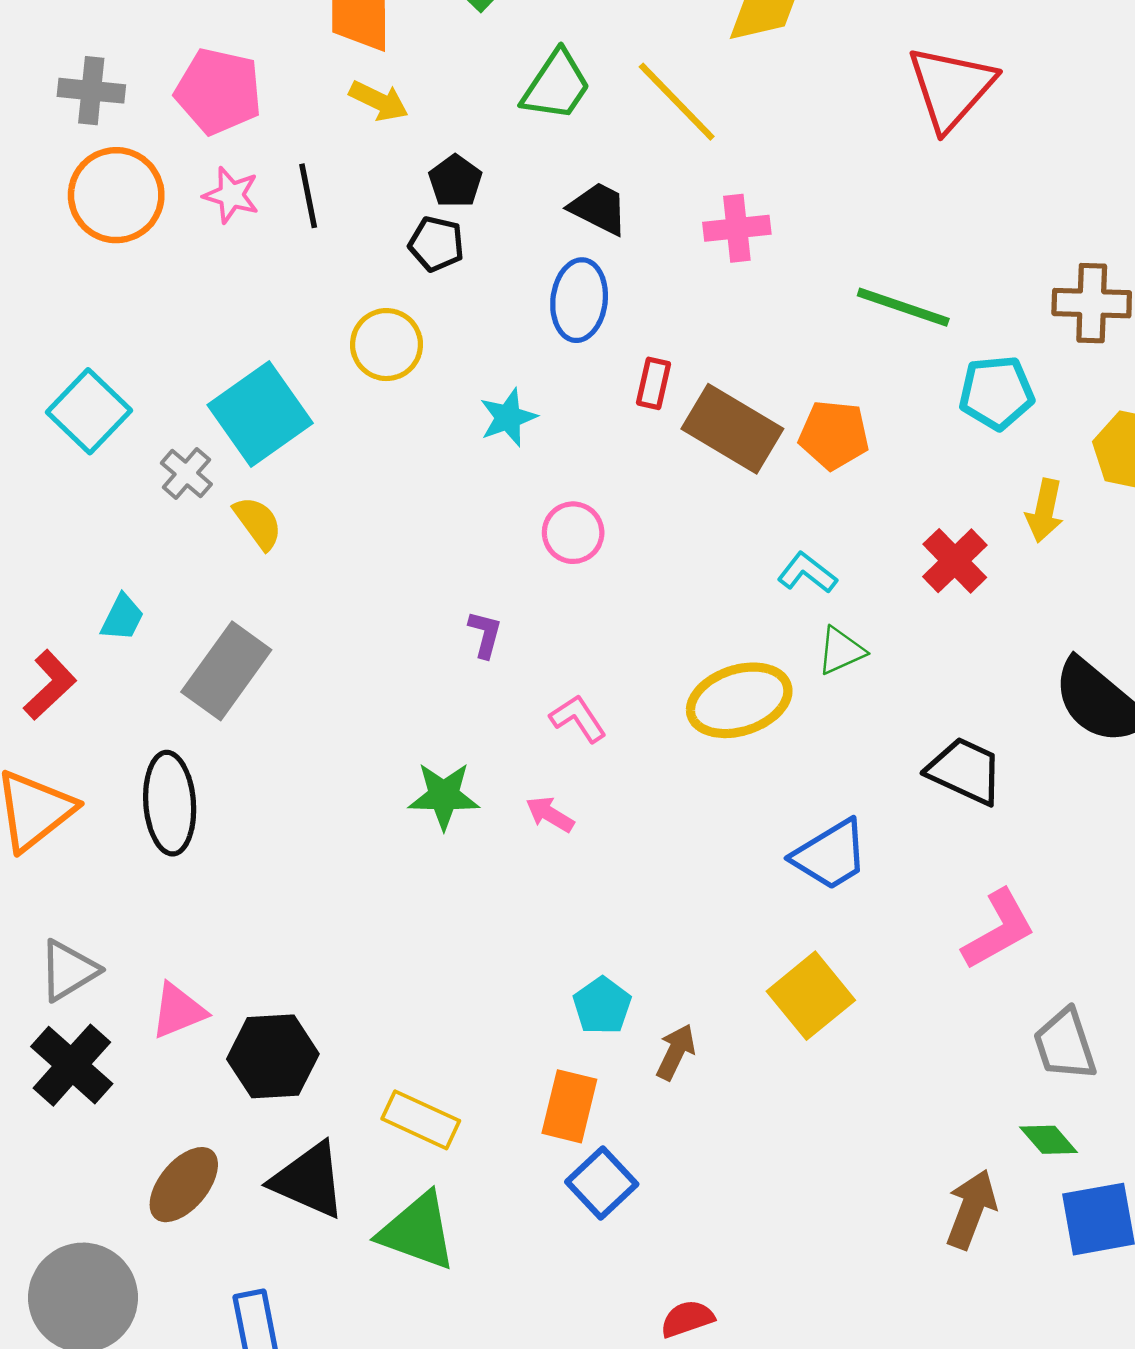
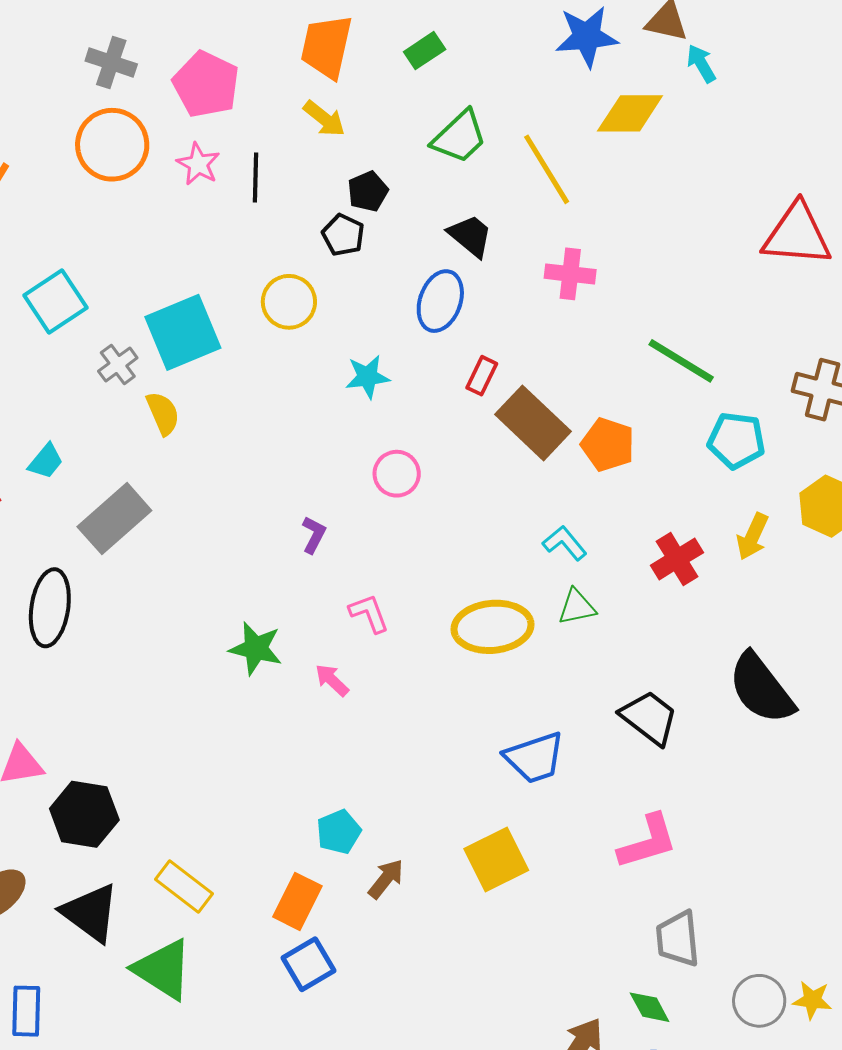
red triangle: (951, 88) -> (797, 235), moved, turned 40

